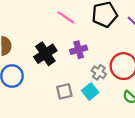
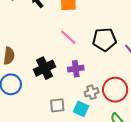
gray cross: (99, 72) -> (92, 92), turned 32
cyan square: (90, 92) -> (81, 109), turned -35

